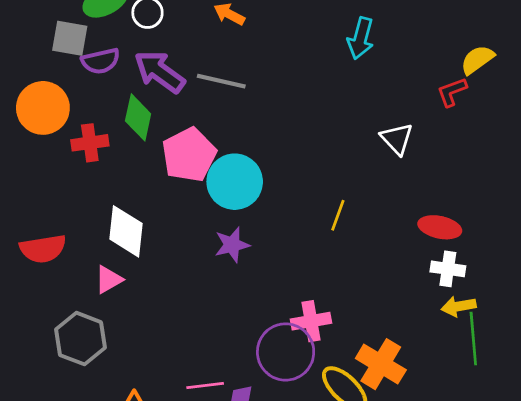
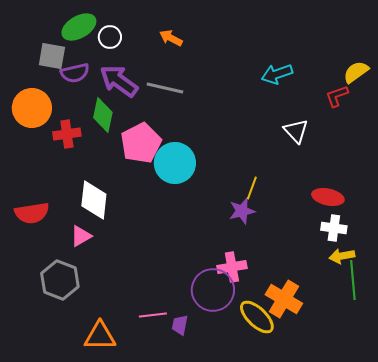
cyan arrow: (361, 38) -> (277, 74), moved, turned 56
purple star: (232, 245) -> (242, 211), moved

